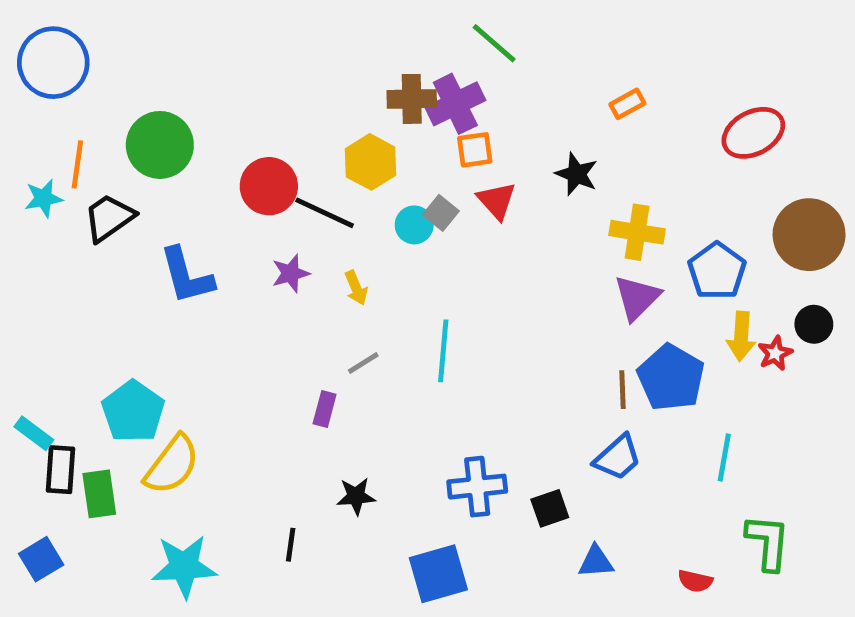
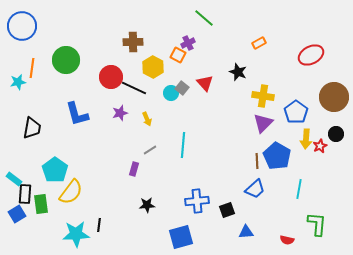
brown cross: (412, 99) -> (133, 42), moved
purple cross: (455, 104) -> (188, 43), size x0.6
orange square: (475, 150) -> (178, 55), moved, turned 35
black trapezoid: (109, 218) -> (32, 128), moved, turned 135
black line: (291, 545) -> (99, 225), moved
blue square: (41, 559) -> (17, 214), moved

